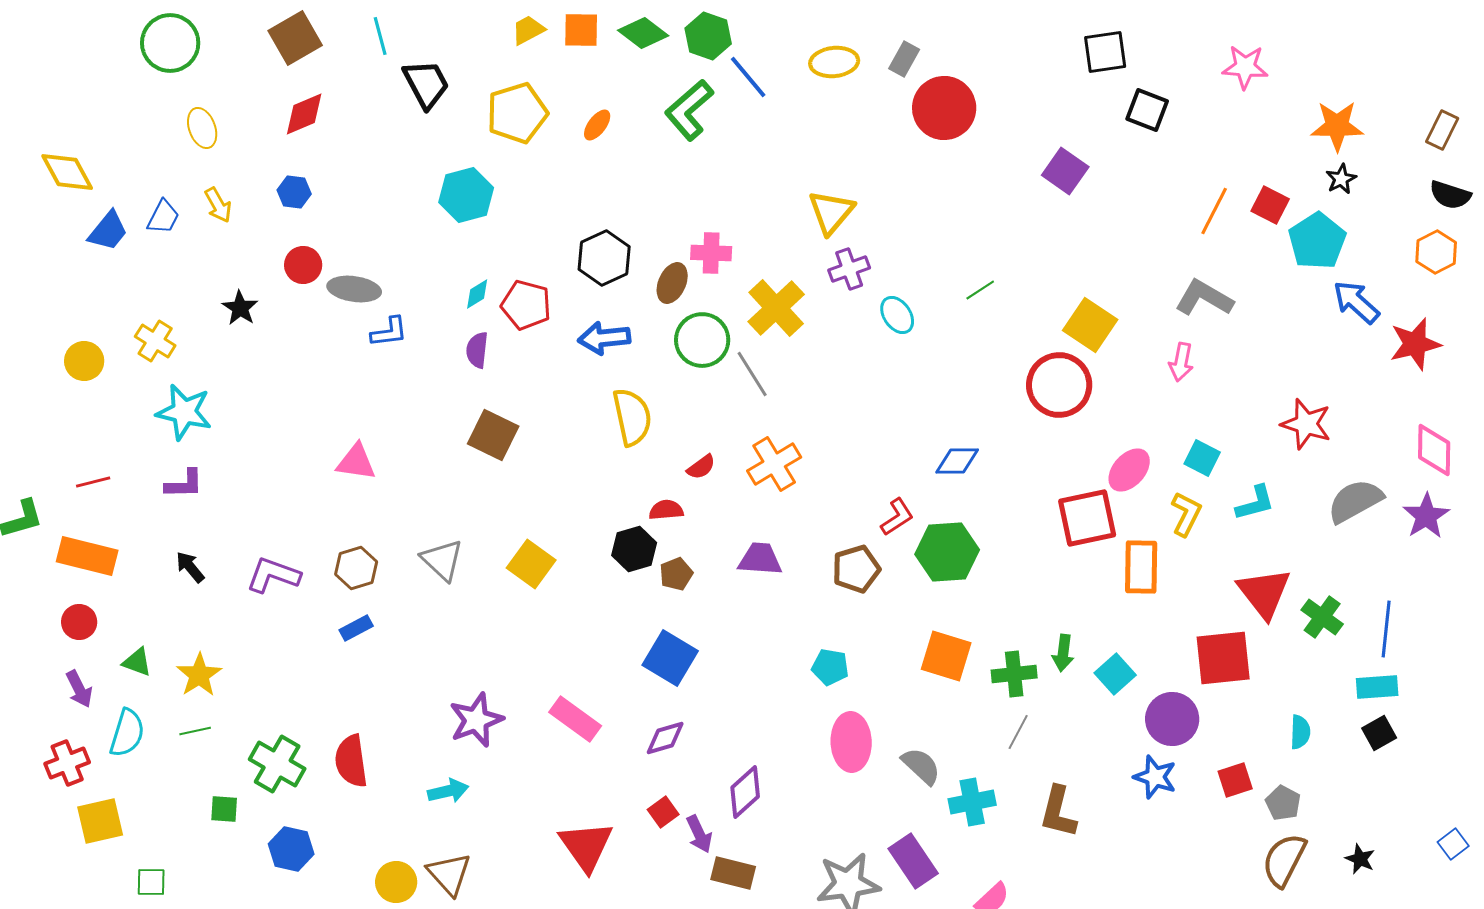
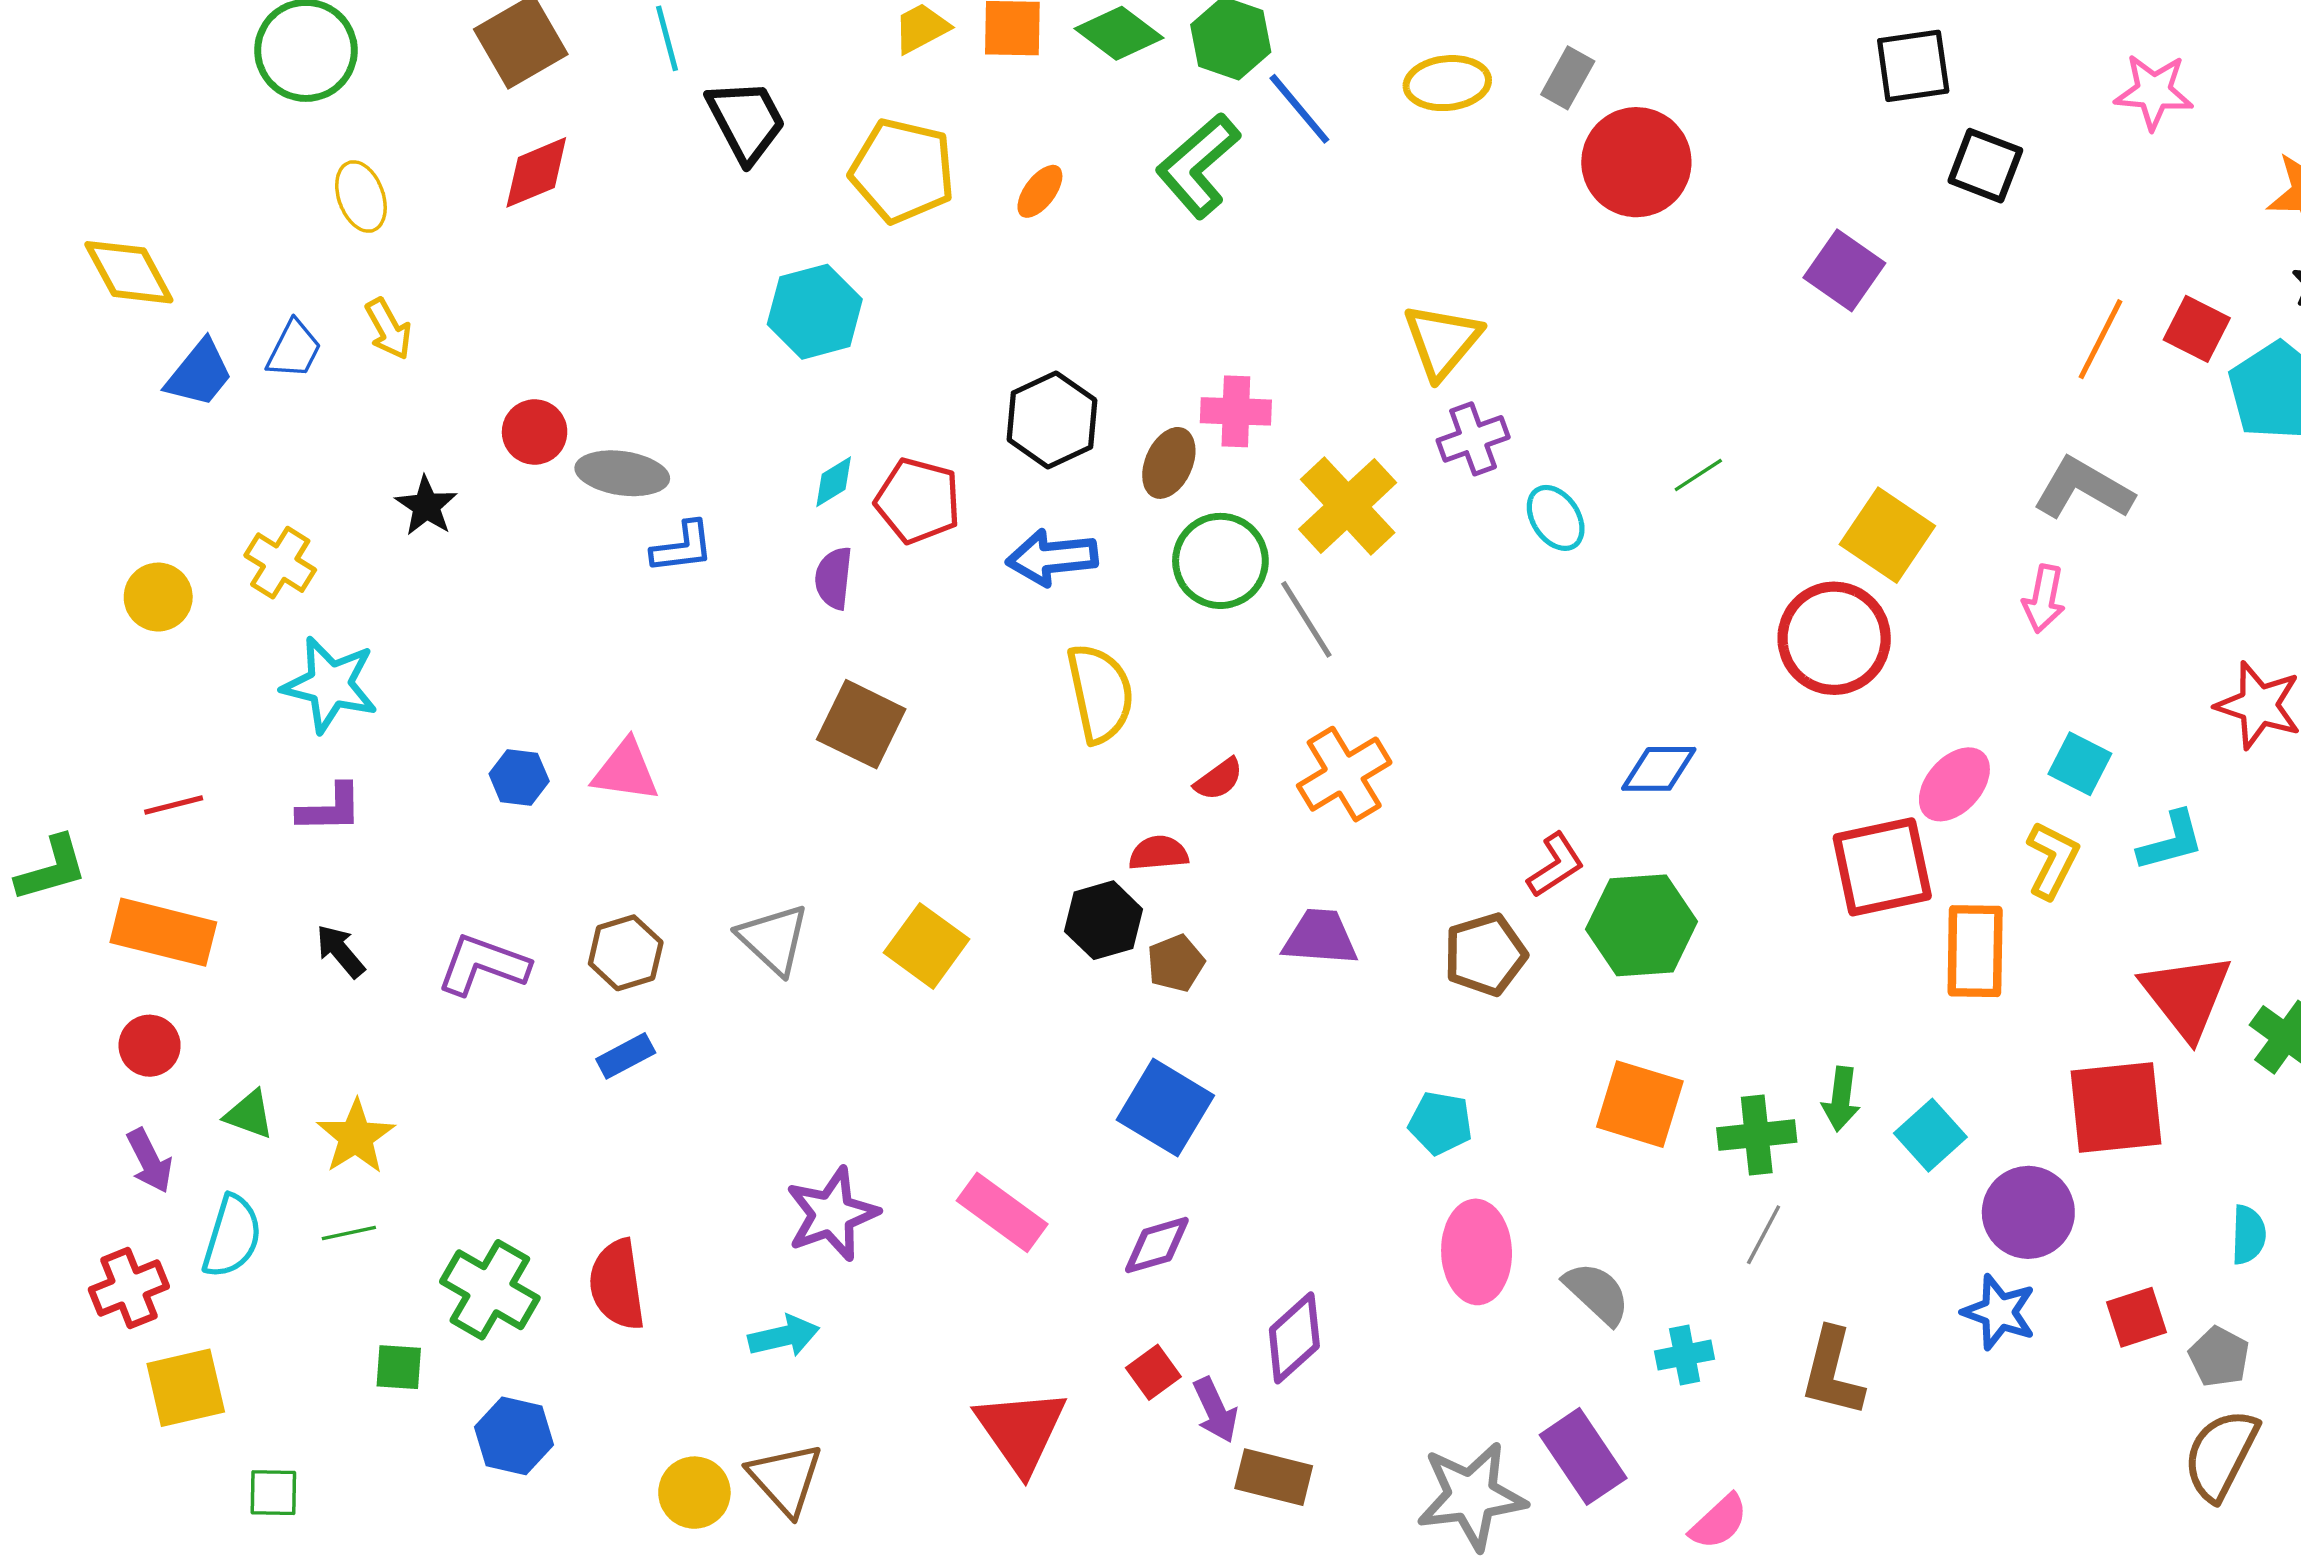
yellow pentagon: (517, 113) -> (902, 171), turned 30
blue hexagon: (294, 192) -> (519, 777), moved
cyan cross: (972, 802) -> (1685, 1355), size x0.7

